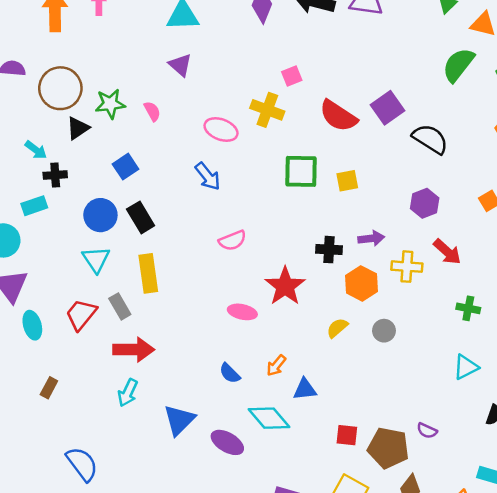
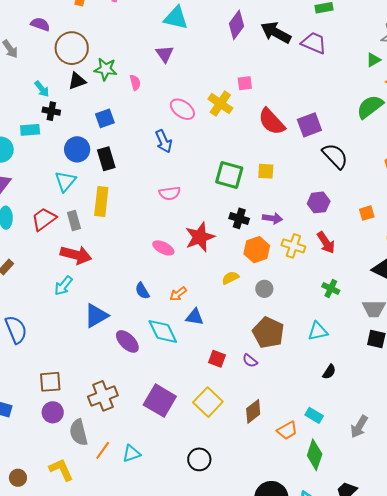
green square: (301, 171) -> (229, 175), moved
purple semicircle: (427, 431) -> (250, 361), moved
brown pentagon: (388, 448) -> (268, 333), moved

